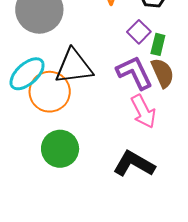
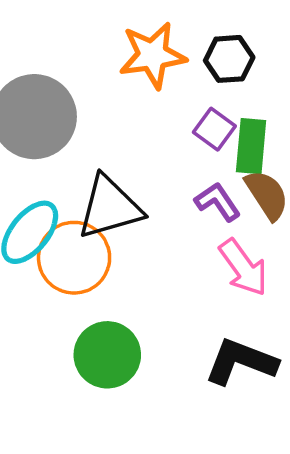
green rectangle: (158, 44) -> (251, 146), size x1.4
purple L-shape: (135, 73) -> (218, 202), size x0.7

